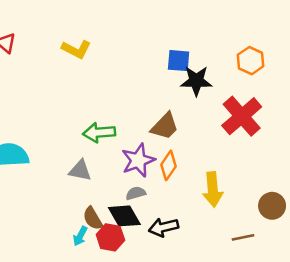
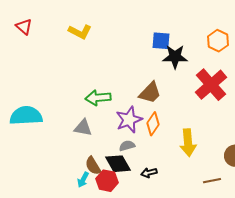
black arrow: (163, 227) -> (149, 173), size x0.7

